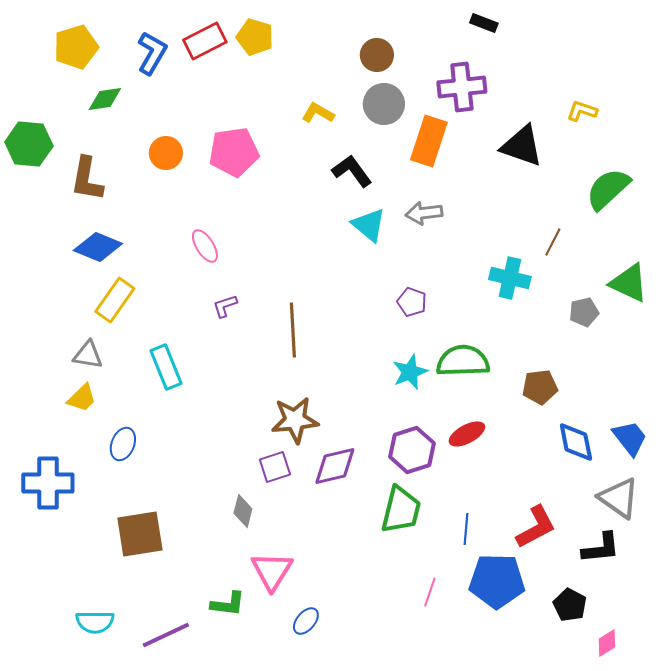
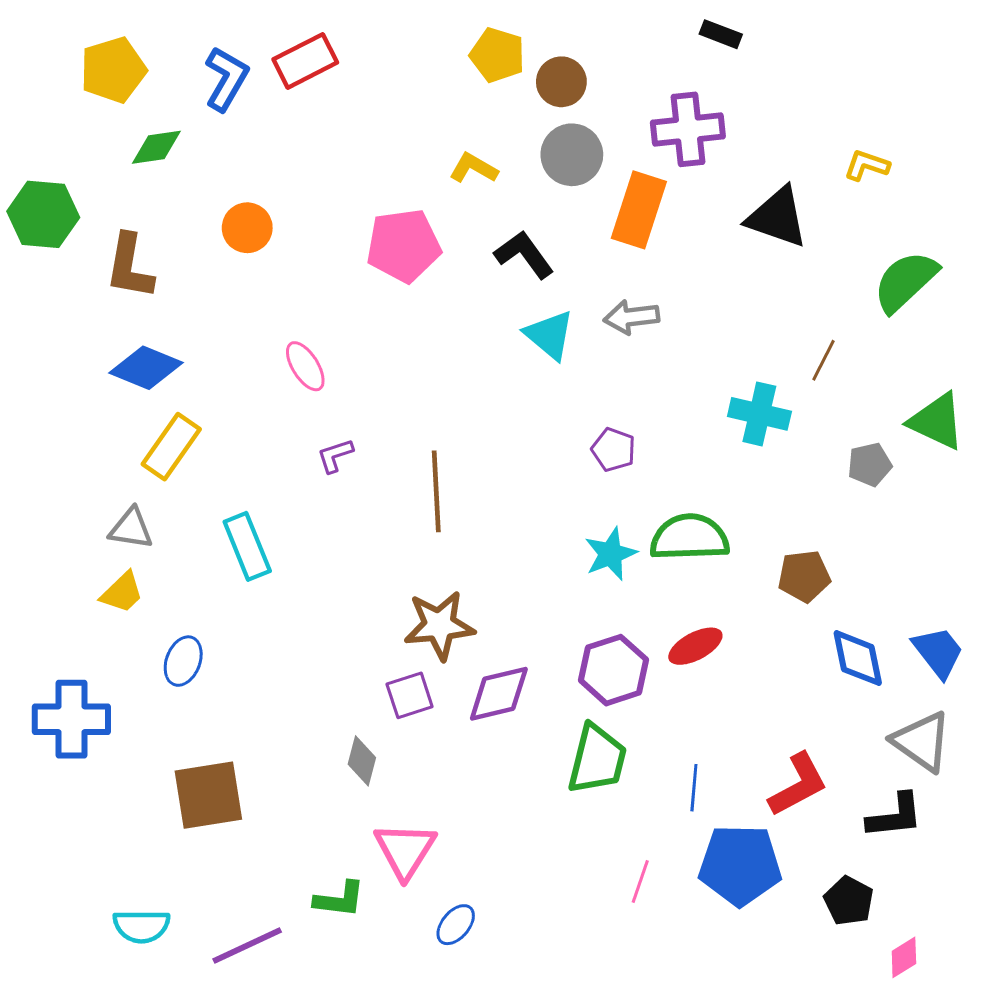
yellow pentagon: (255, 37) -> (497, 55), moved
pink pentagon: (234, 152) -> (404, 246), moved

